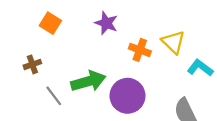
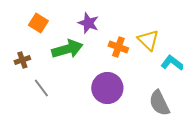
green arrow: (88, 81) -> (67, 49), moved

